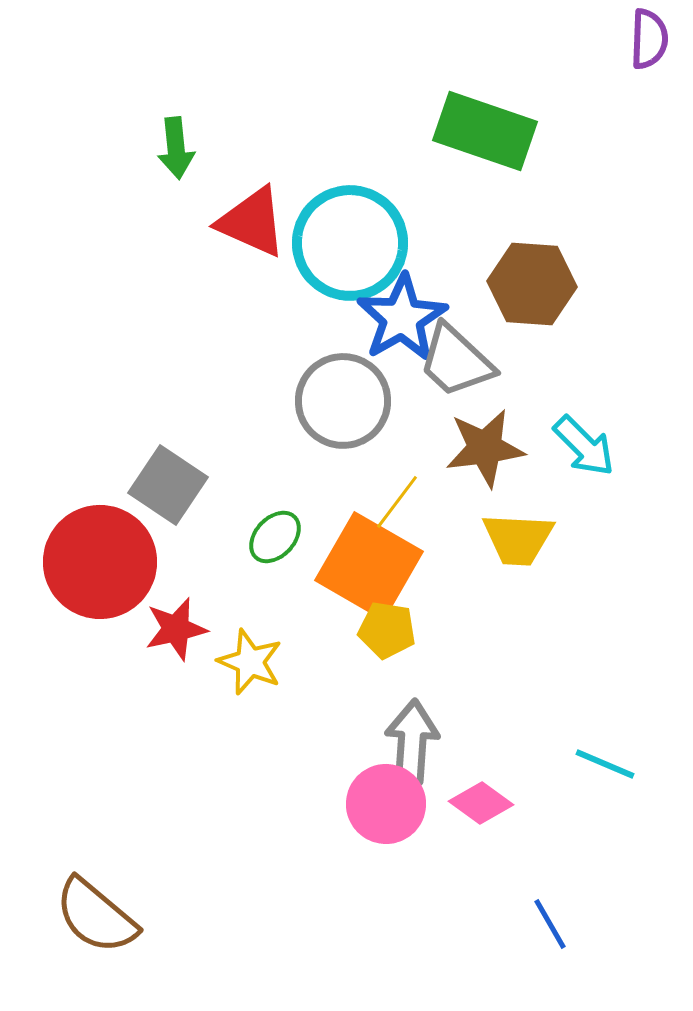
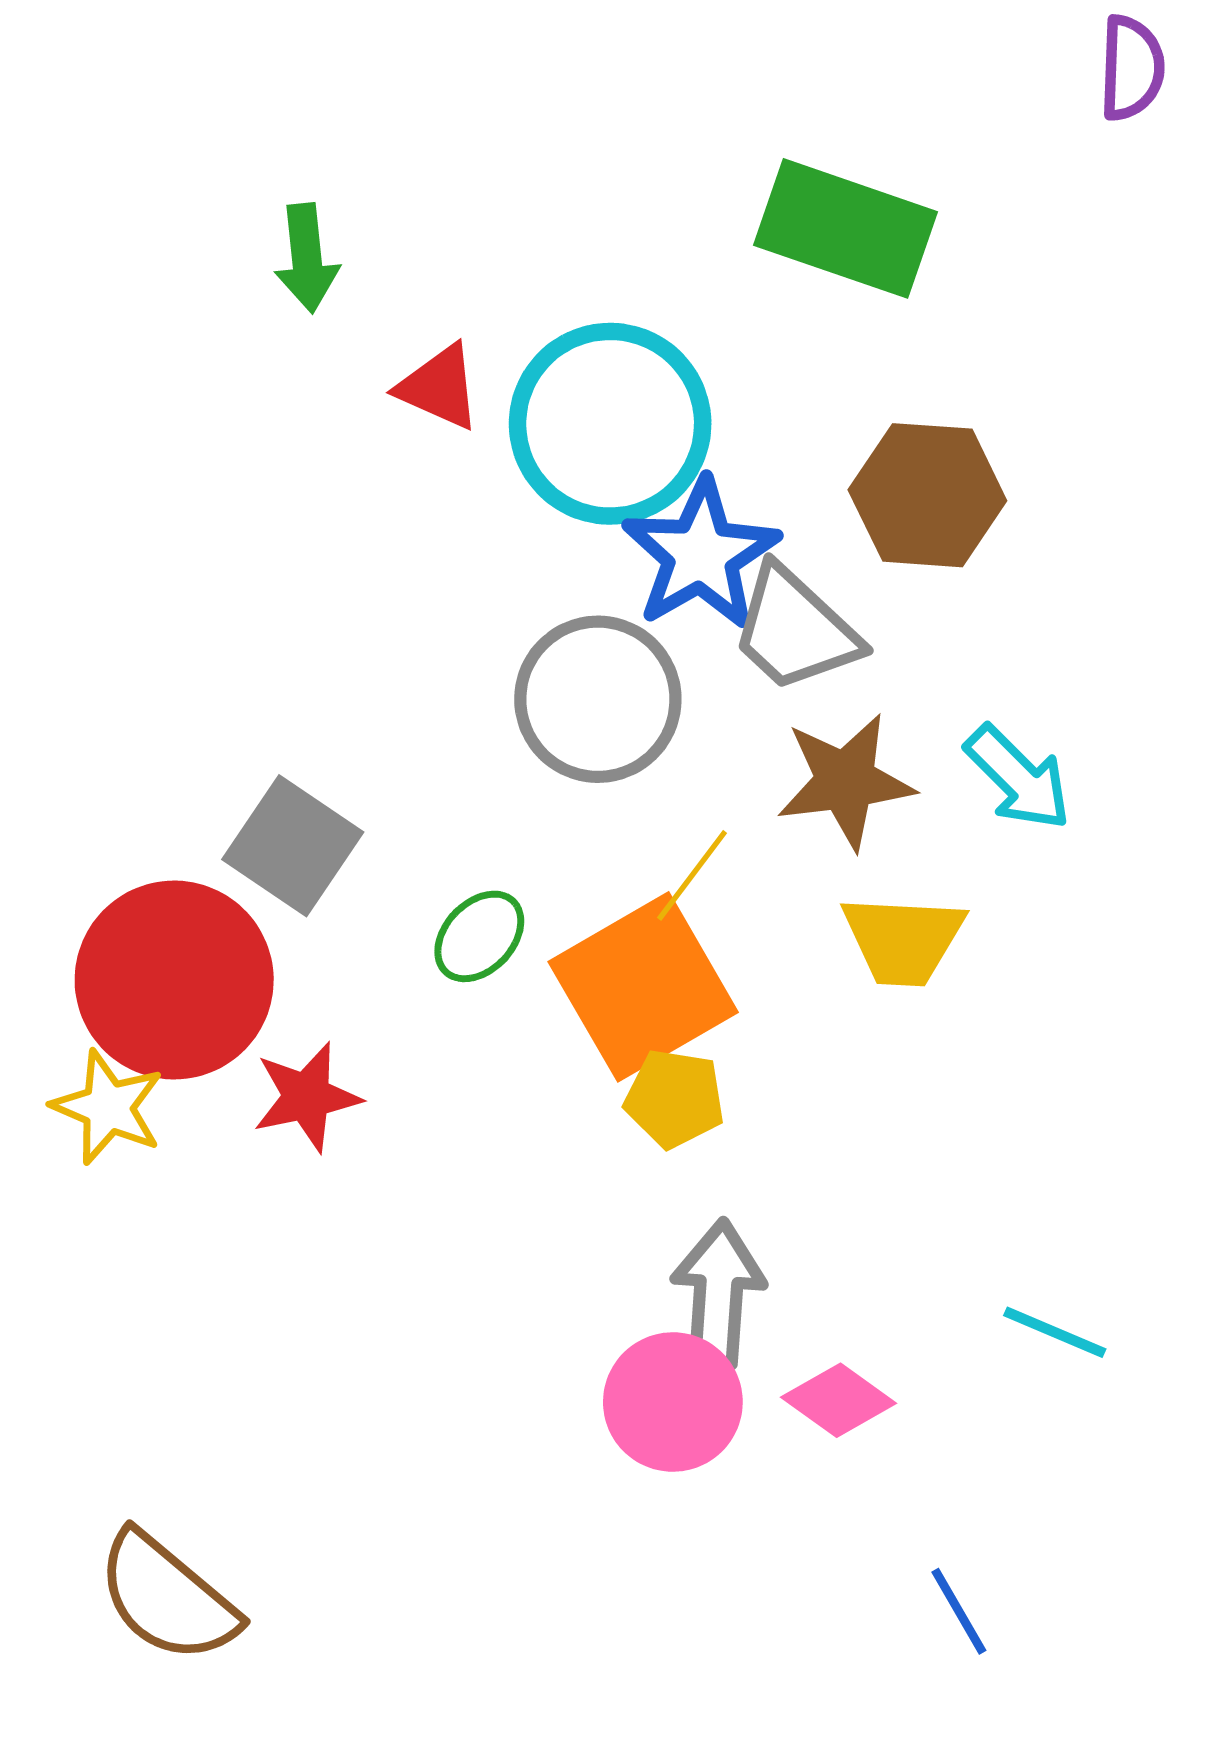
red triangle: (252, 222) -> (439, 387), size x0.7
orange square: (369, 566) -> (643, 987), turned 30
yellow star: (250, 662) -> (108, 1107), moved

